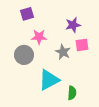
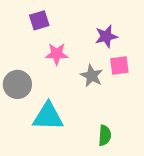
gray circle: (24, 55) -> (17, 84), moved
cyan triangle: (49, 80) -> (48, 116), moved, turned 30

